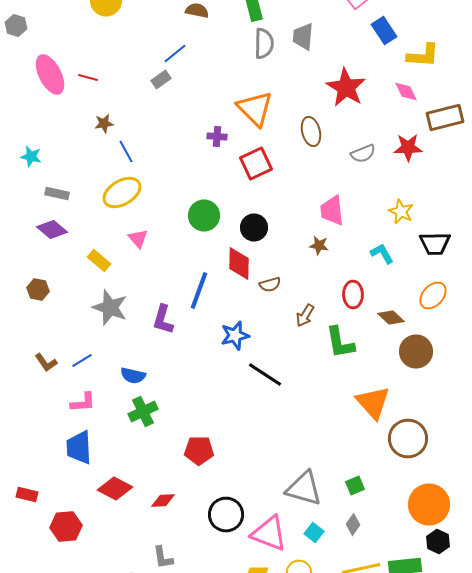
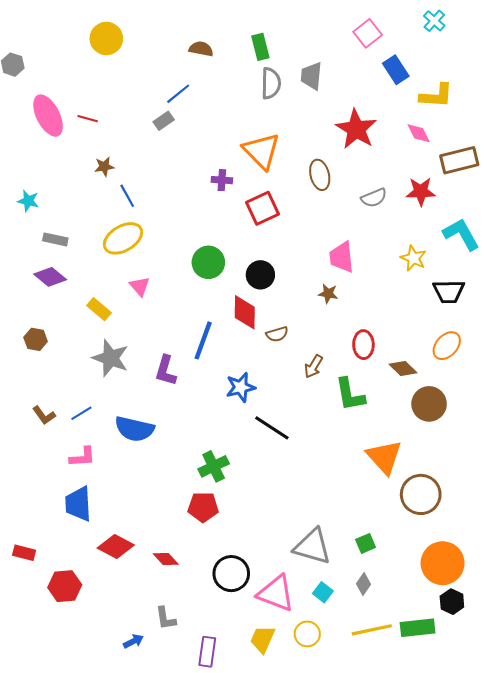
cyan L-shape: (382, 254) -> (461, 234), moved, size x1.5
blue semicircle: (133, 376) -> (134, 429), size x1.5
green cross: (143, 412) -> (214, 466), moved
red diamond: (163, 500) -> (166, 559), turned 50

